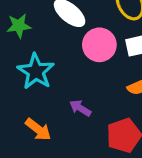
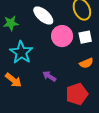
orange arrow: (38, 129) -> (13, 80), moved

